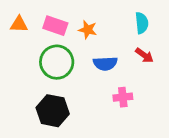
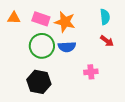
orange star: (88, 30) -> (65, 22), size x1.5
blue semicircle: (105, 63) -> (67, 47), moved

